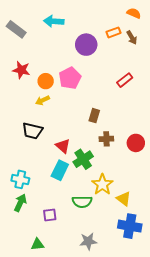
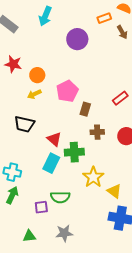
cyan arrow: (54, 21) -> (45, 16), turned -72
orange rectangle: (114, 32) -> (104, 18), moved
pink pentagon: (70, 78) -> (67, 91), moved
red rectangle: (125, 80) -> (120, 98), moved
green cross: (83, 159) -> (74, 152), turned 30
green semicircle: (82, 202) -> (60, 197), moved
gray star: (88, 241) -> (64, 233), moved

